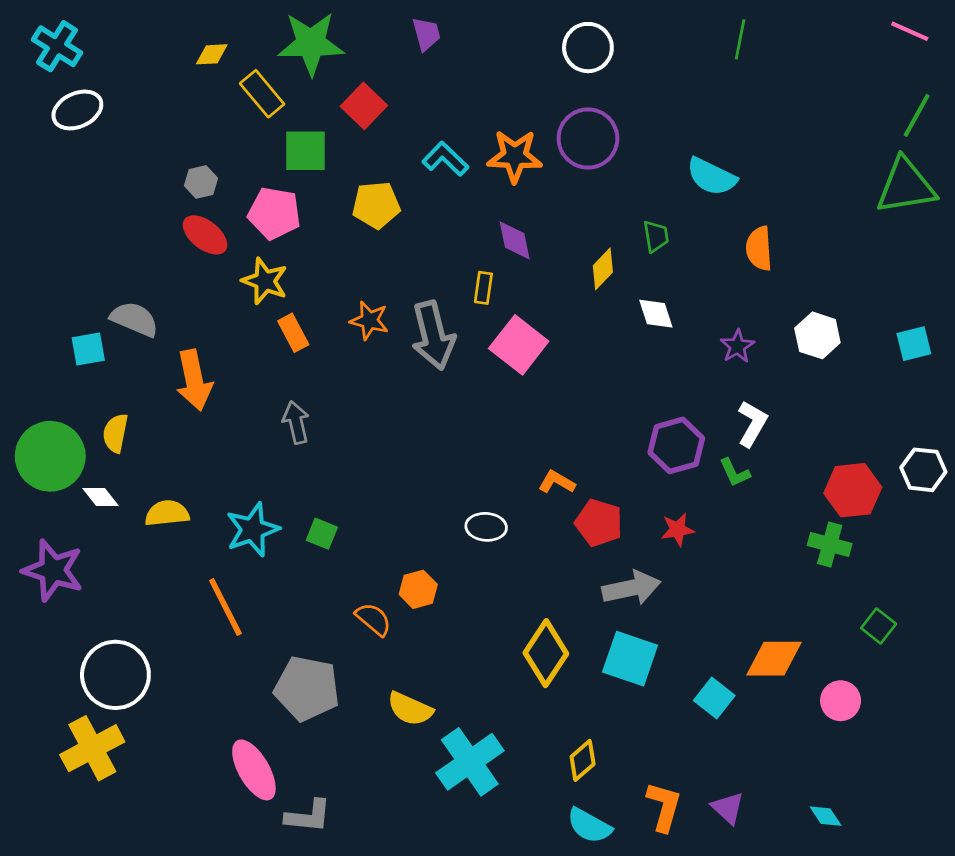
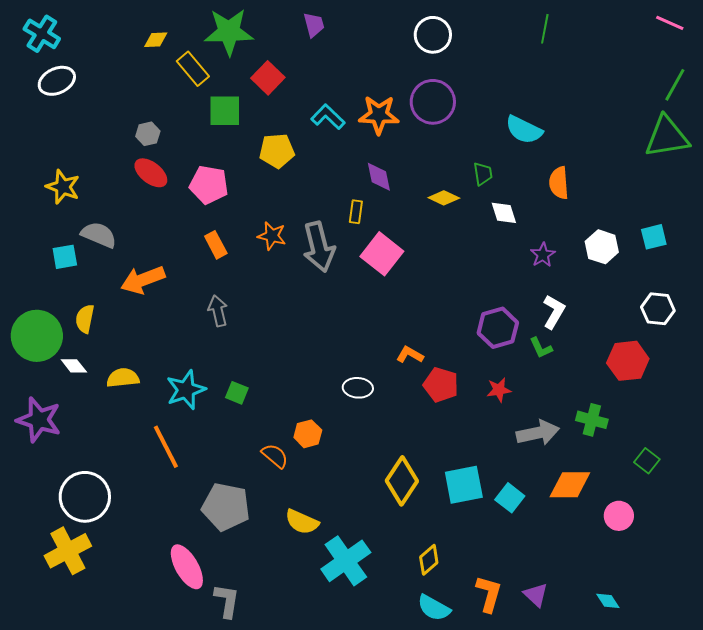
pink pentagon: (274, 213) -> (209, 185), moved
yellow diamond: (603, 269) -> (444, 198), turned 72
yellow star: (265, 281) -> (63, 187), moved
white diamond: (656, 314) -> (504, 213), moved
cyan square: (914, 344) -> (654, 237), moved
orange arrow: (194, 380) -> (143, 280), turned 81
white hexagon: (923, 470) -> (658, 309), moved
green cross: (830, 545) -> (592, 420), moved
gray arrow: (631, 588) -> (538, 433), moved
cyan square: (630, 659) -> (464, 485), turned -30
cyan square: (714, 698) -> (510, 498), moved
gray L-shape: (308, 816) -> (227, 601), turned -87

